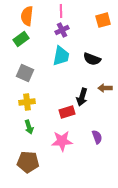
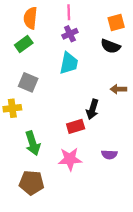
black semicircle: (92, 59) -> (110, 46), moved
brown arrow: (105, 88) -> (118, 89), moved
yellow cross: (27, 102) -> (12, 108), moved
green arrow: (29, 127) -> (33, 143), size x1.5
purple semicircle: (97, 137) -> (109, 155), turned 112

